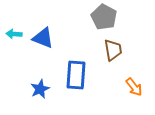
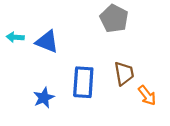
brown trapezoid: (113, 50) -> (124, 73), moved

